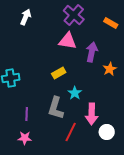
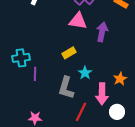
orange star: (110, 69) -> (120, 79), moved
purple line: (27, 114) -> (35, 74), moved

